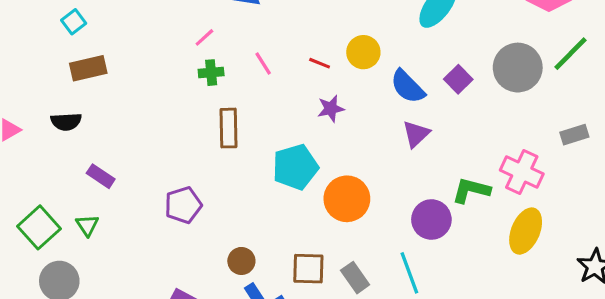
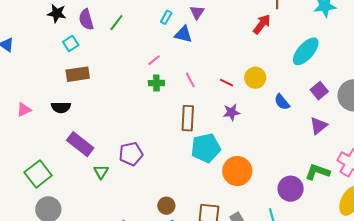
purple square: (458, 79) -> (319, 91), moved
blue semicircle: (408, 87) -> (282, 102), size x0.7
brown rectangle: (229, 128) -> (188, 118), moved
purple triangle: (416, 134) -> (319, 126), moved
purple rectangle: (101, 176) -> (80, 144), size x1.5
purple pentagon: (183, 205) -> (131, 154), moved
green triangle: (87, 225) -> (101, 172), moved

